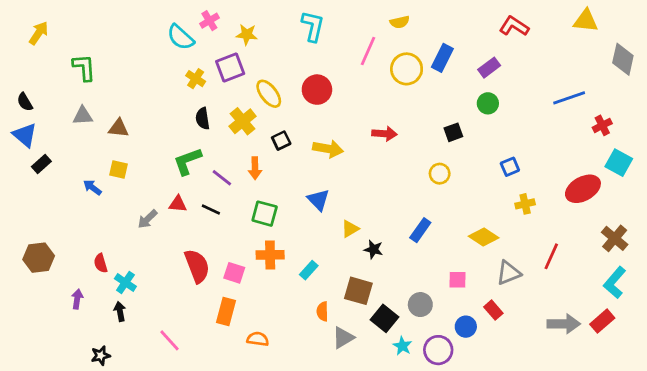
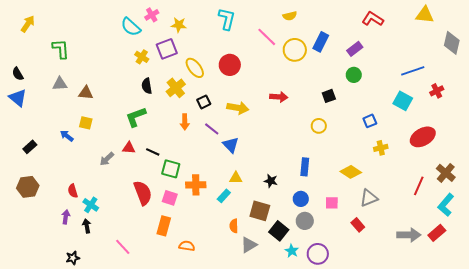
pink line: (368, 51) -> (267, 37), turned -70
cyan square: (619, 163) -> (403, 101), moved
black rectangle: (41, 164) -> (30, 147), moved
purple line: (222, 178) -> (212, 129), moved
green square: (265, 214) -> (171, 169), moved
yellow triangle: (350, 229) -> (236, 178), moved, turned 32
blue rectangle: (420, 230) -> (305, 167), turned -30
red line: (551, 256) -> (419, 186), moved
purple arrow: (77, 299) -> (66, 217), moved
blue circle: (466, 327) -> (301, 199), moved

